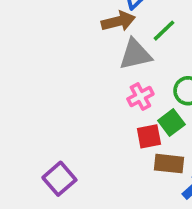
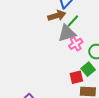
green line: (164, 31) -> (73, 21), moved
pink cross: (140, 97) -> (76, 44), moved

